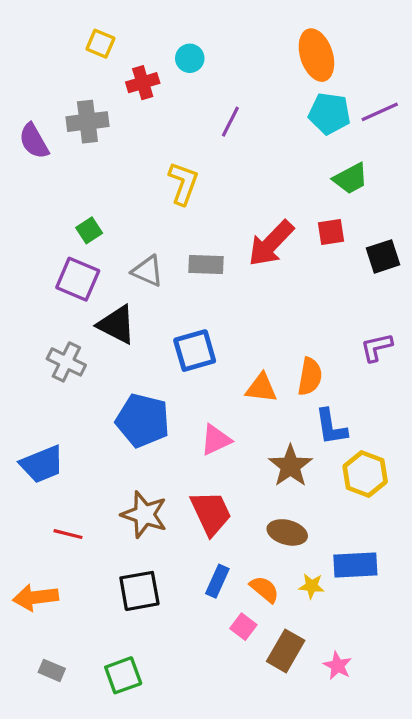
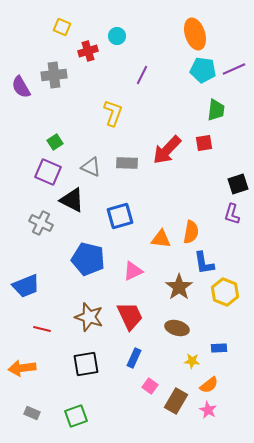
green trapezoid: (351, 178) -> (216, 110), turned -55
black square: (383, 256) -> (238, 184), moved
purple L-shape: (376, 347) -> (232, 214), turned -60
blue rectangle: (355, 565) -> (219, 348), size x0.6
orange semicircle: (264, 589) -> (209, 385), moved, turned 102

